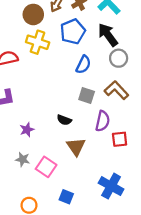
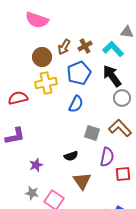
yellow cross: (38, 42) -> (46, 83), turned -30
blue semicircle: (83, 65) -> (76, 104), moved
black semicircle: (64, 120) -> (71, 156), turned -40

